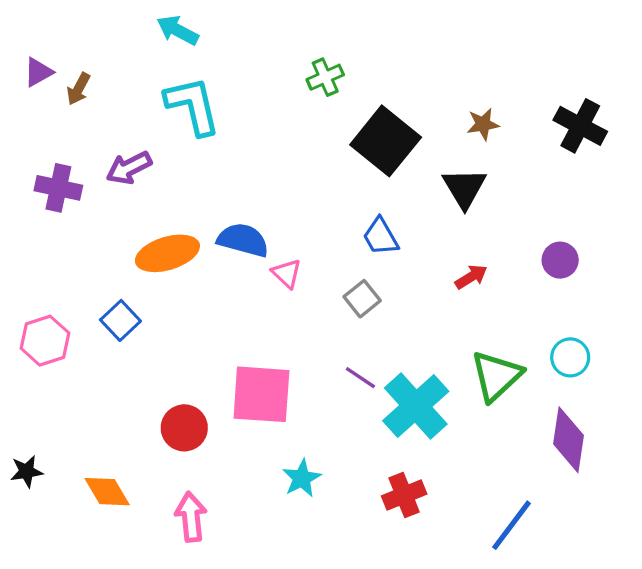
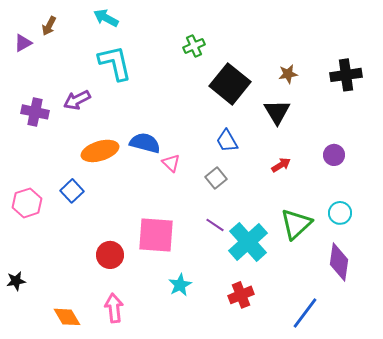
brown arrow: (79, 89) -> (49, 26), moved
black cross: (580, 126) -> (346, 75), turned -36
orange diamond: (107, 492) -> (67, 317), moved

